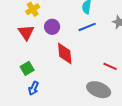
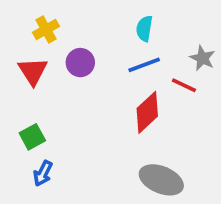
red diamond: (65, 53) -> (147, 112), moved, turned 50
red line: (110, 66) -> (184, 85), moved

